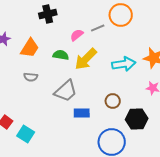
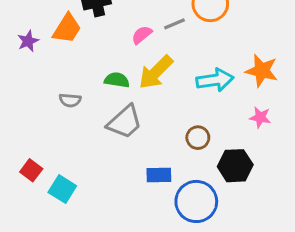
orange trapezoid: (30, 48) -> (67, 29), moved
green semicircle: (61, 55) -> (117, 80), moved
blue rectangle: (82, 113) -> (159, 175), moved

